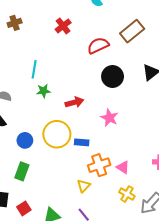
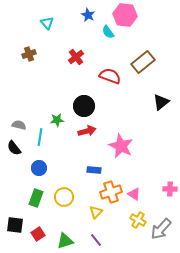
red semicircle: (98, 46) -> (110, 76), turned 45
cyan line: (34, 69) -> (40, 137), moved
black circle: (113, 76) -> (84, 106), moved
pink star: (109, 118) -> (121, 146), size x1.4
yellow circle: (57, 134) -> (64, 197), moved, size x0.7

